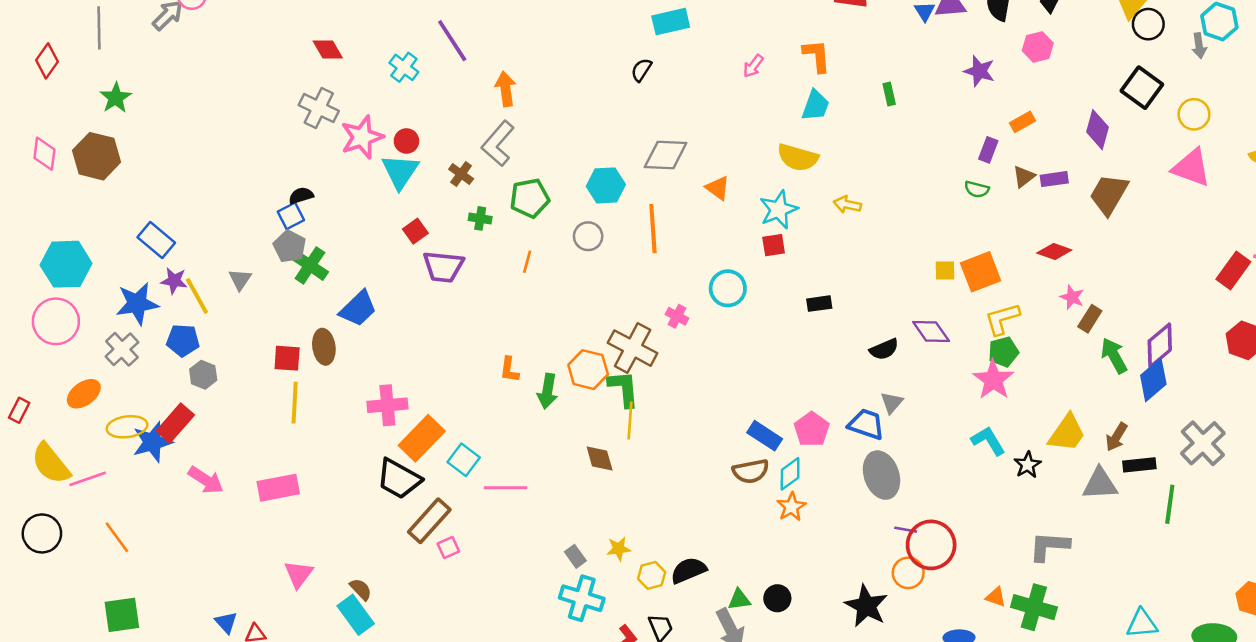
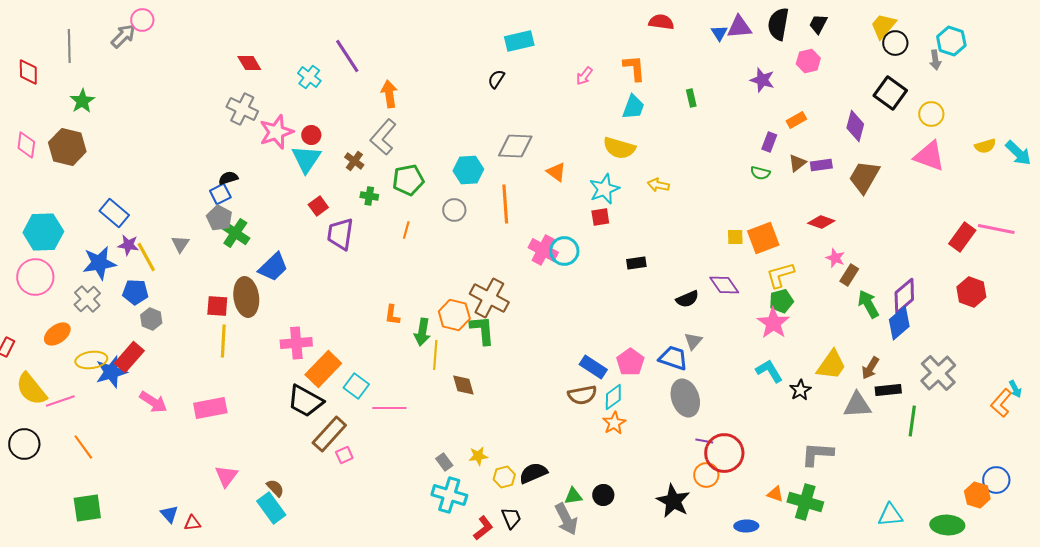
red diamond: (47, 61) -> (28, 72), turned -36
purple trapezoid: (443, 267) -> (340, 234), turned 92
pink cross: (677, 316) -> (543, 250), moved, size x1.6
brown ellipse: (324, 347) -> (246, 297), size x1.4
yellow line: (630, 420) -> (435, 355), moved

